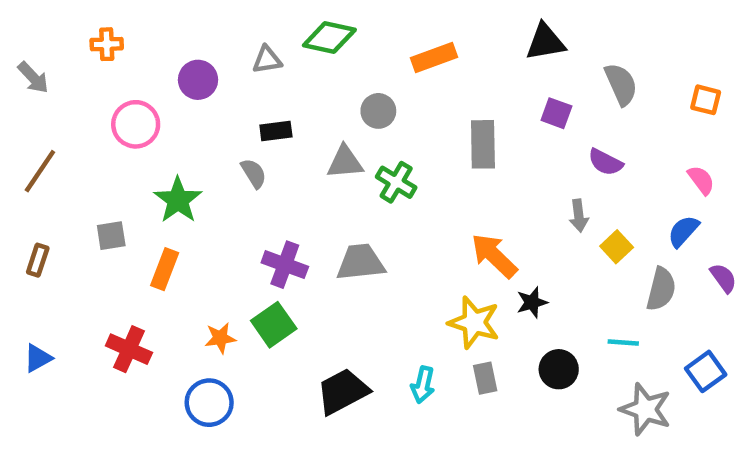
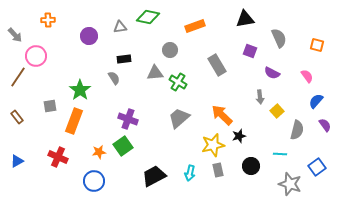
pink circle: (136, 124) -> (36, 56), moved
gray rectangle: (483, 144) -> (217, 65), turned -30
pink semicircle: (701, 180) -> (307, 76), moved
blue semicircle: (683, 231) -> (316, 101), moved
brown rectangle: (38, 260) -> (17, 117), turned -56
gray trapezoid: (361, 262) -> (179, 118), moved, turned -35
orange rectangle: (165, 269) -> (74, 121), size x1.4
yellow star: (474, 322) -> (213, 145), turned -30

